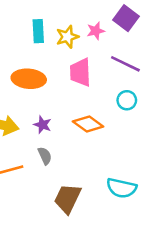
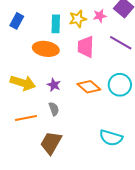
cyan rectangle: (38, 31) -> (56, 24), moved
cyan circle: (127, 100) -> (120, 85), moved, size x1.5
brown trapezoid: (67, 198) -> (51, 143), moved

